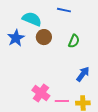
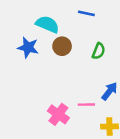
blue star: (16, 38) -> (28, 47), turned -30
pink line: (62, 101) -> (86, 105), moved

